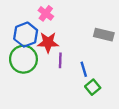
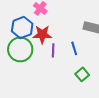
blue line: (84, 69) -> (74, 48), moved

